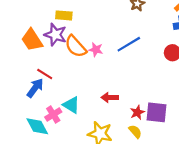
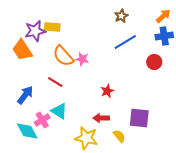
purple star: (55, 35) -> (35, 31), moved, turned -30
blue line: (129, 44) -> (125, 42), moved
red line: (45, 74) -> (55, 82), moved
red arrow: (110, 97) -> (101, 118), moved
red star: (137, 112) -> (107, 91), moved

